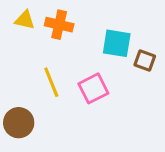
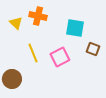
yellow triangle: (25, 20) -> (16, 23), moved, turned 32
brown square: (145, 60) -> (93, 49), moved

